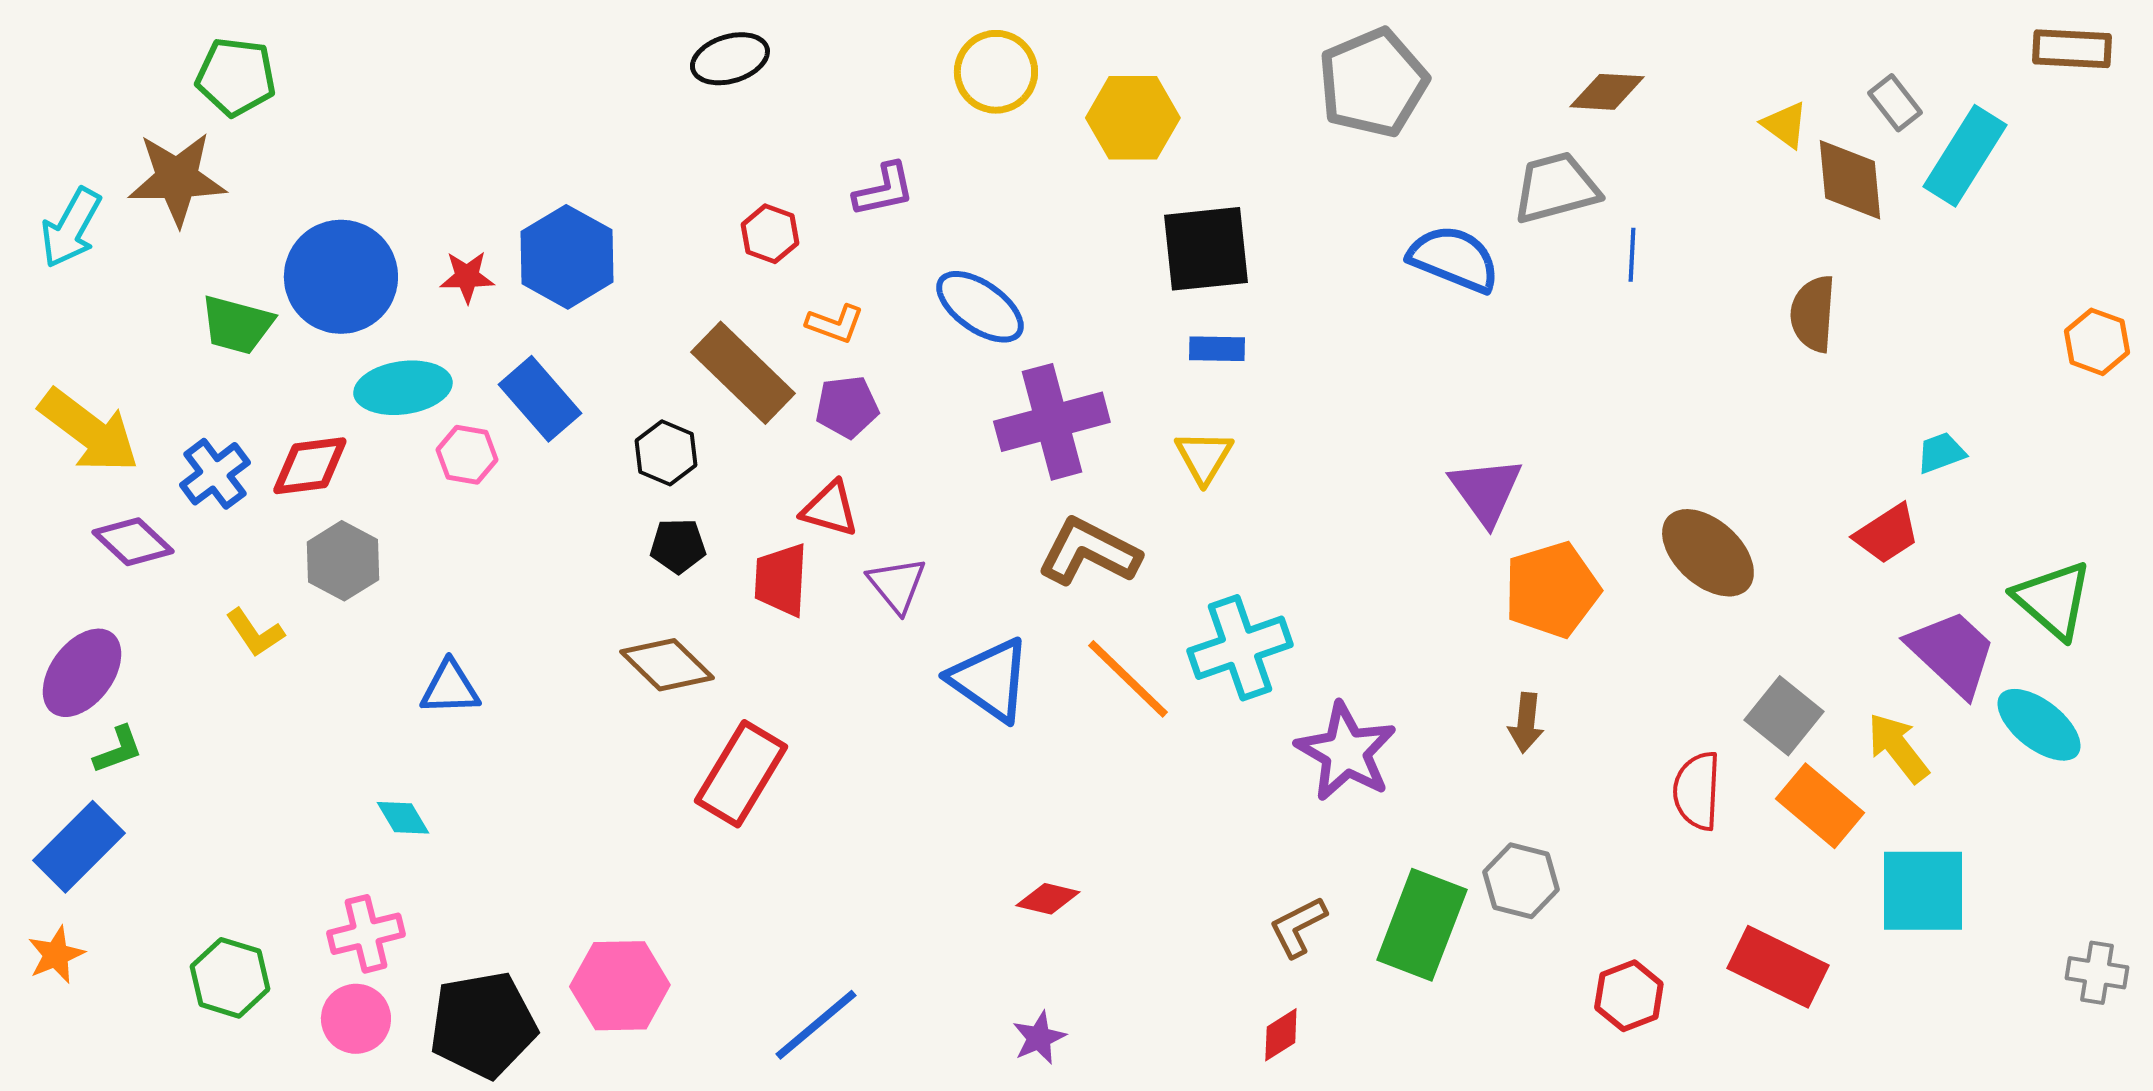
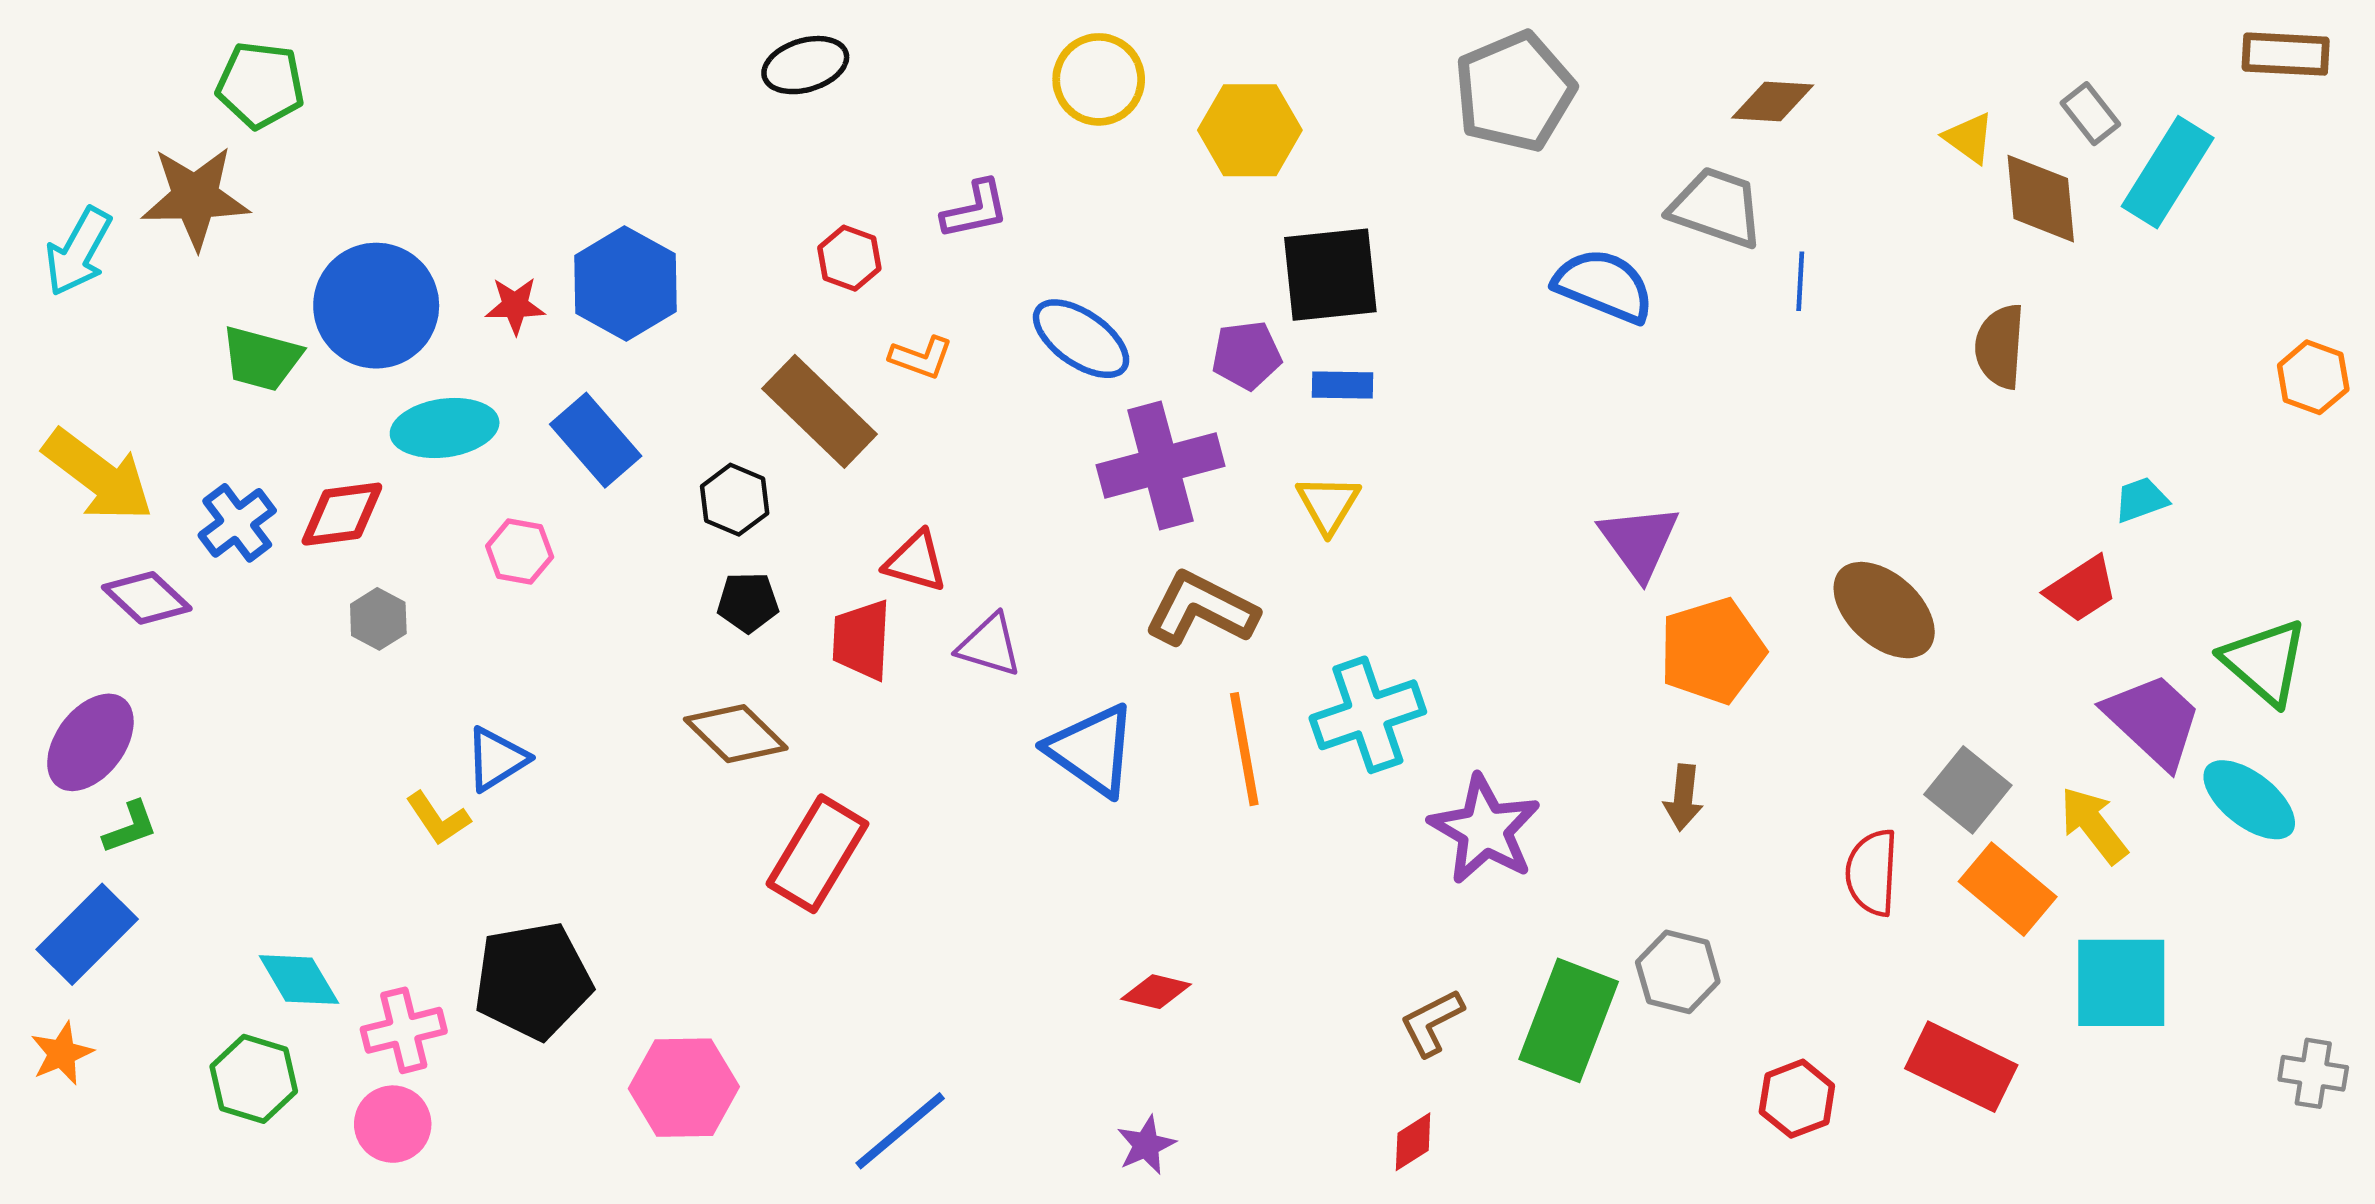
gray trapezoid: (1556, 188) -> (1716, 207), turned 34
purple pentagon: (847, 407) -> (1247, 355), moved
pink hexagon: (467, 455) -> (520, 552), moved
gray hexagon: (343, 561) -> (378, 619), size x0.7
purple triangle: (897, 585) -> (989, 645), turned -34
yellow L-shape: (255, 633) -> (438, 819), moved
orange line: (1128, 679) -> (1244, 749), turned 36
blue triangle: (450, 688) -> (496, 759), turned -30
cyan diamond: (403, 818) -> (299, 980), moved, size x1.4
black pentagon: (483, 1025) -> (533, 981), moved

